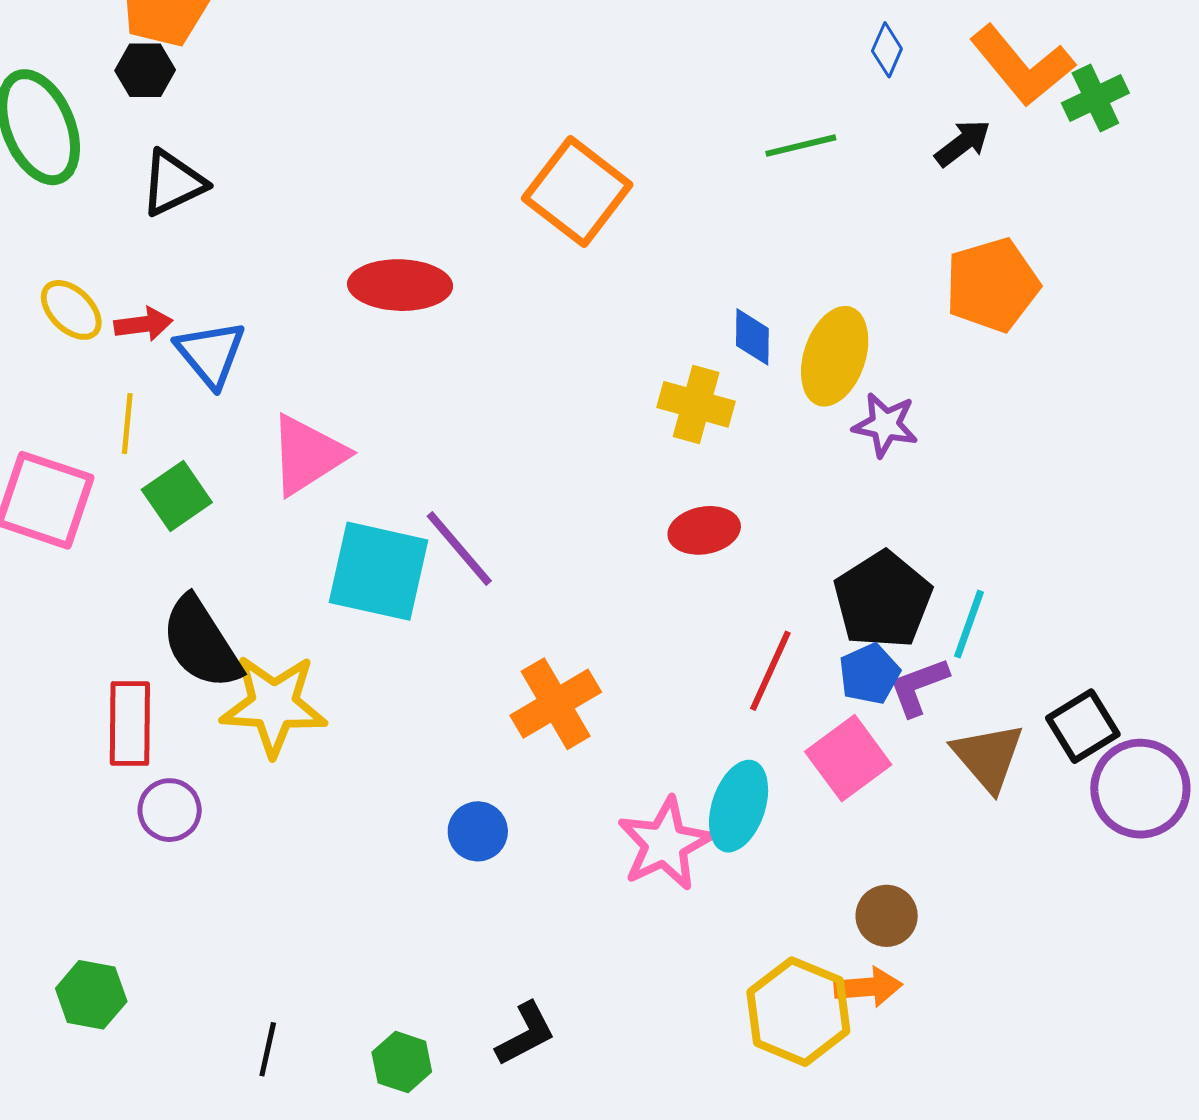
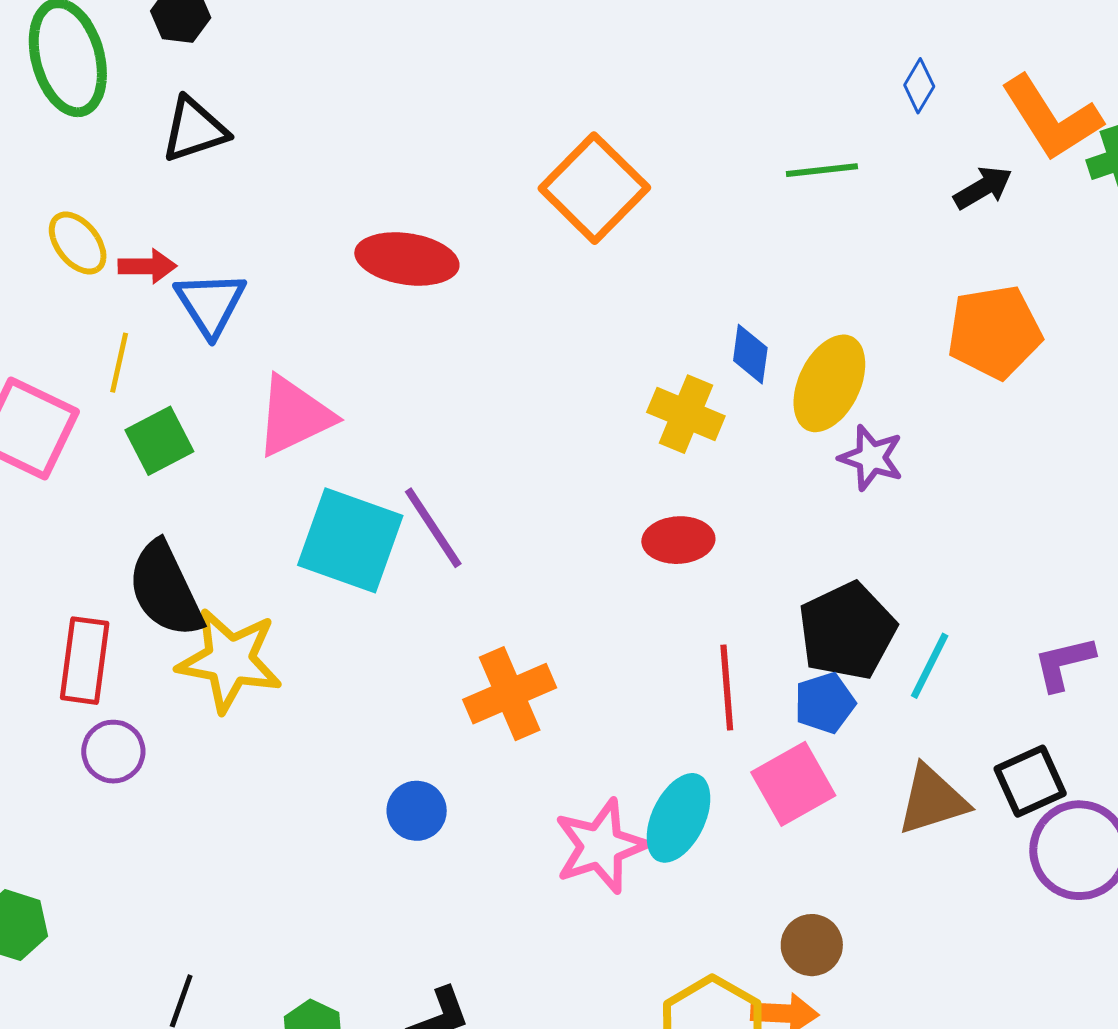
red line: (770, 671) -> (727, 688), turned -36
purple L-shape: (919, 687) -> (1064, 663), moved
brown triangle: (988, 757) -> (932, 800), turned 46

